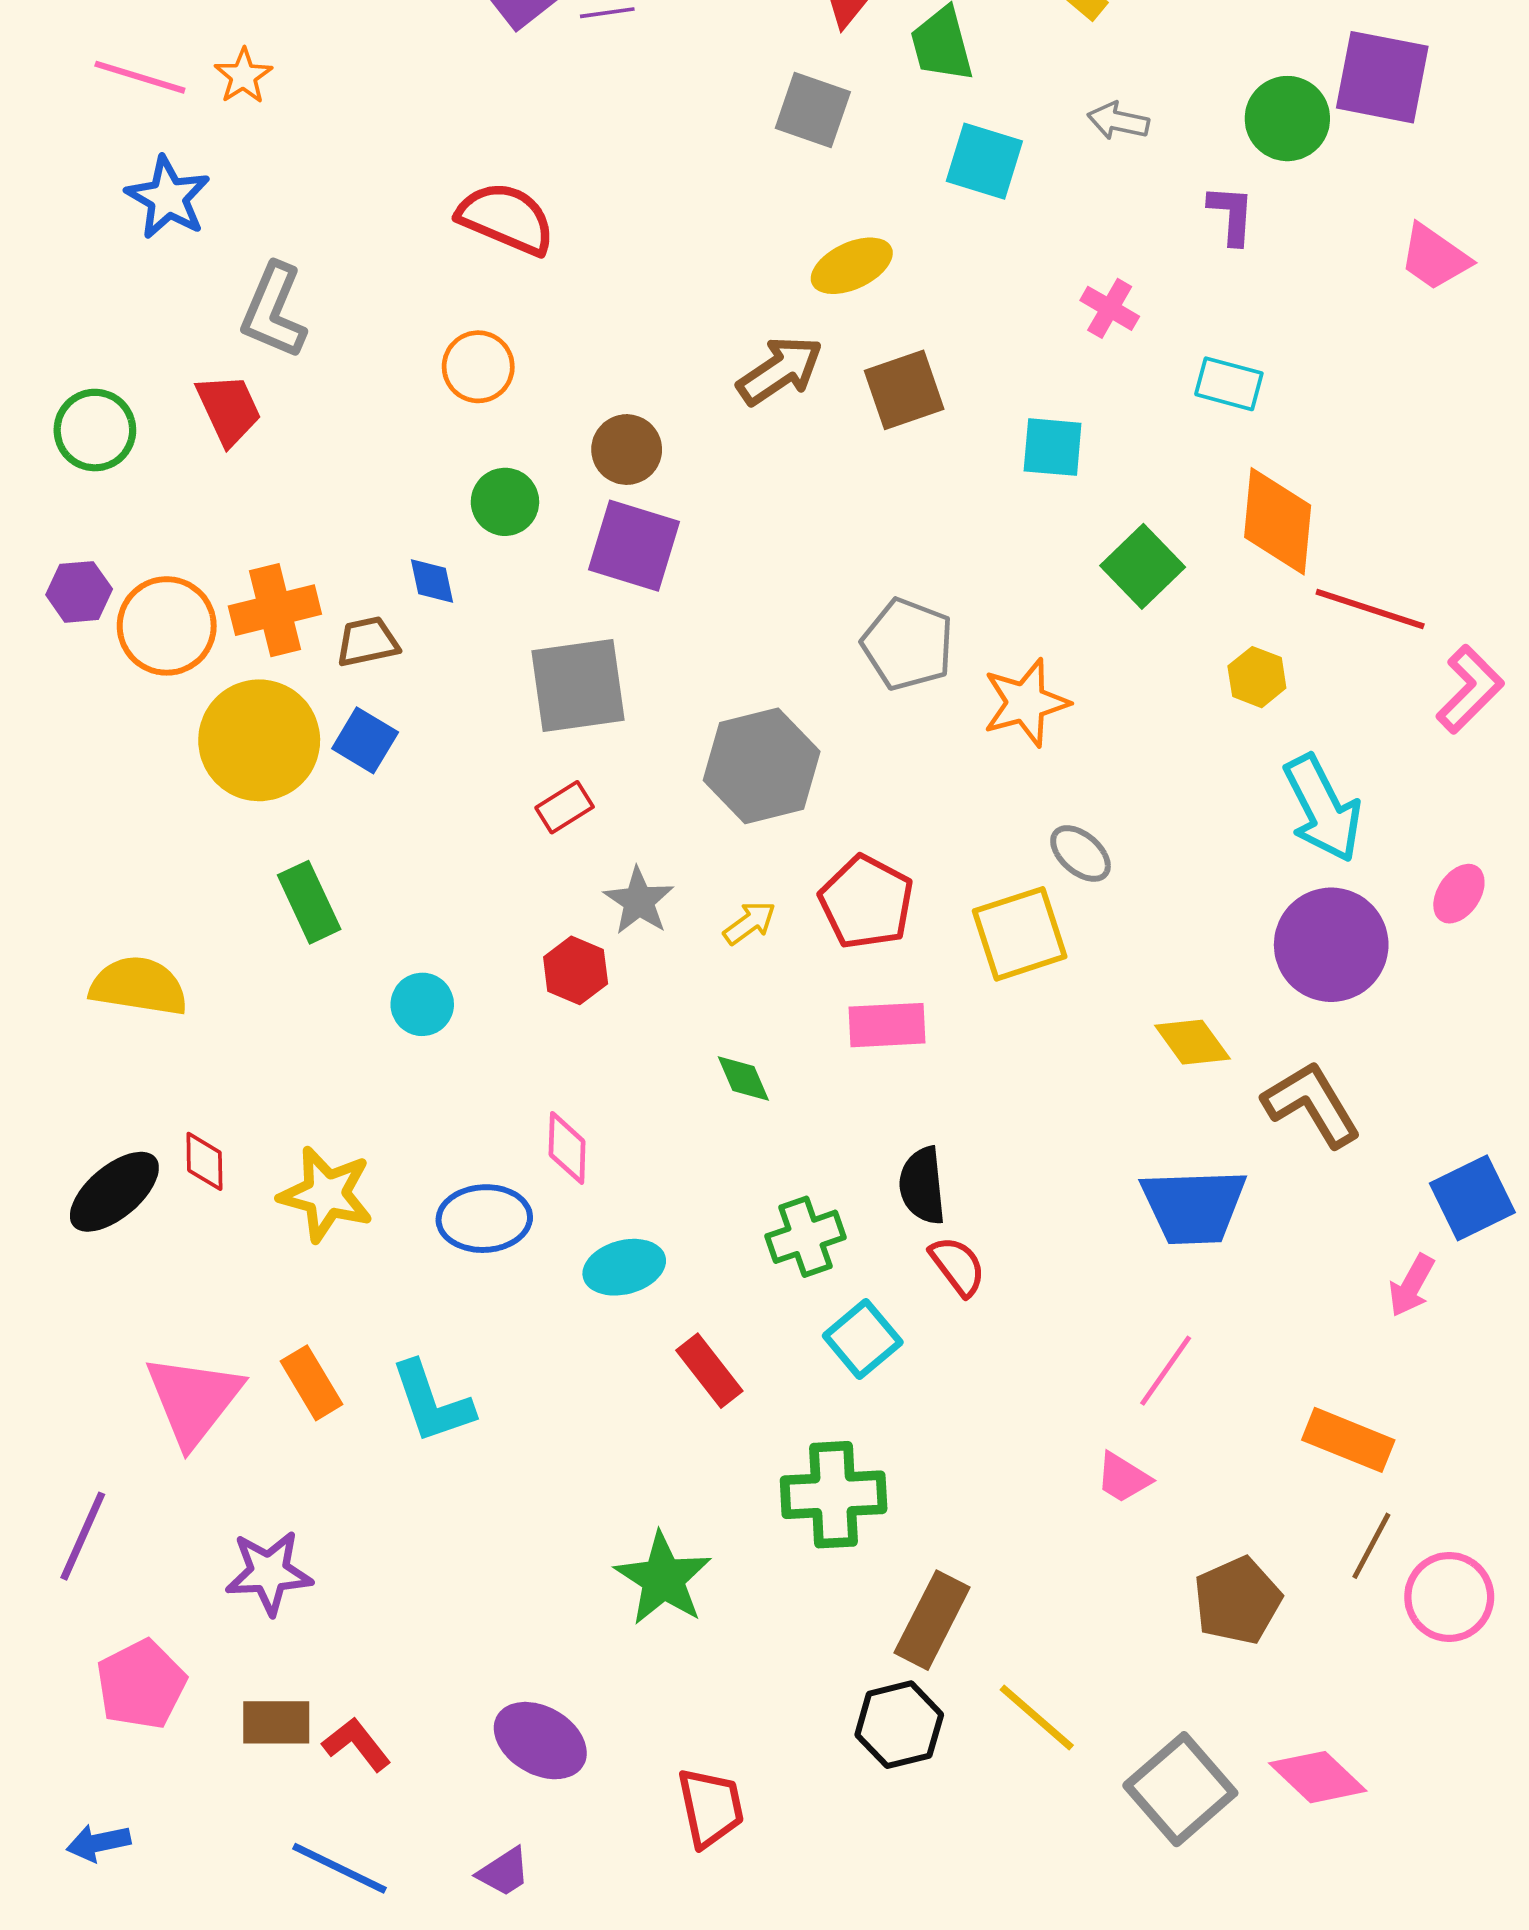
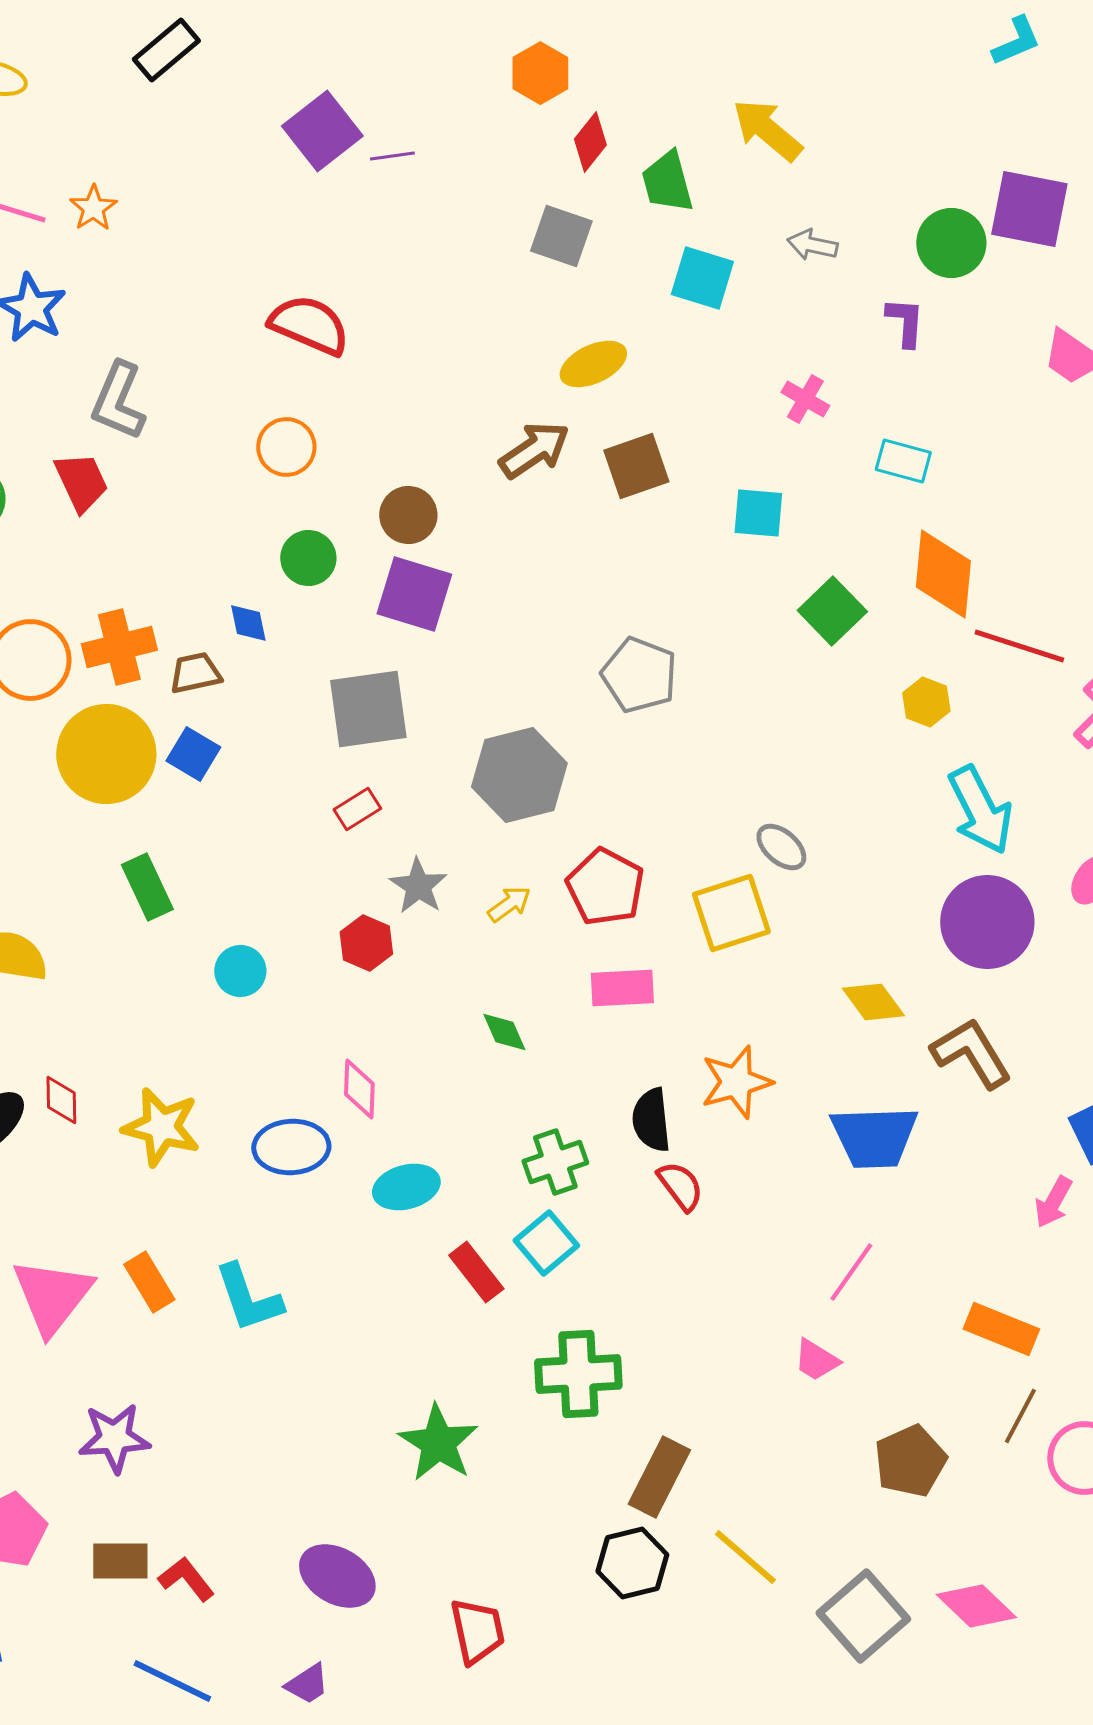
orange star: (1026, 703) -> (736, 1082), moved
cyan square: (863, 1339) -> (546, 1243), moved

